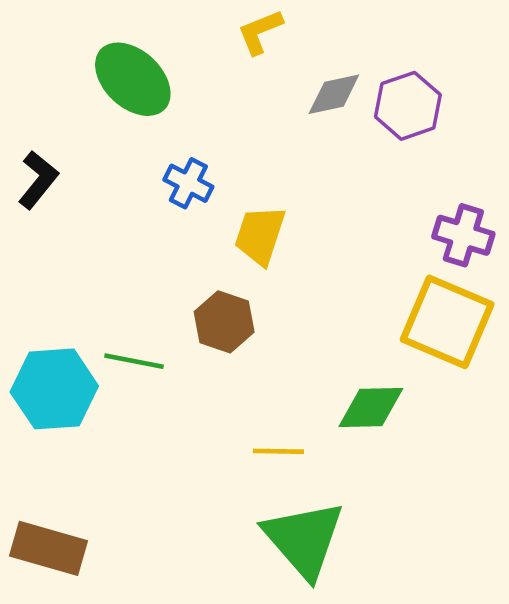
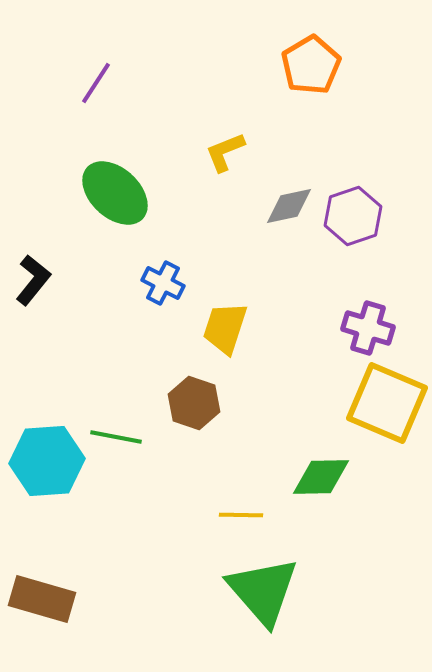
purple cross: (463, 235) -> (368, 328), moved

